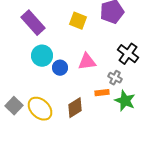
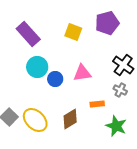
gray cross: (115, 78) -> (120, 90), moved
green star: (125, 101) -> (116, 126), moved

